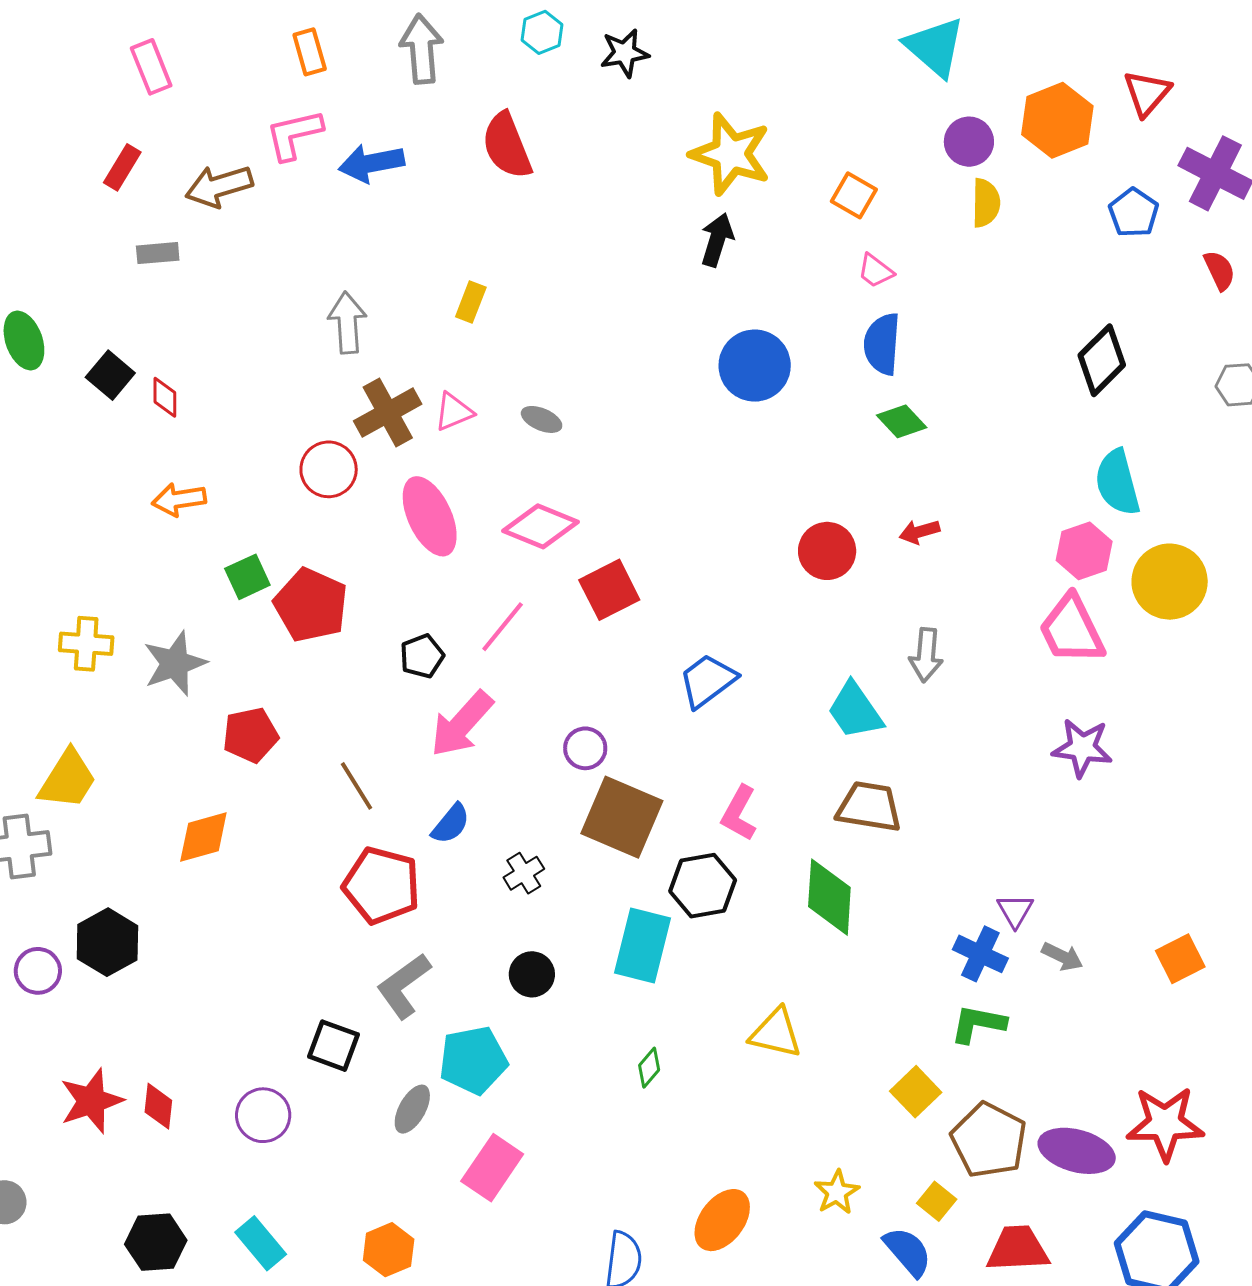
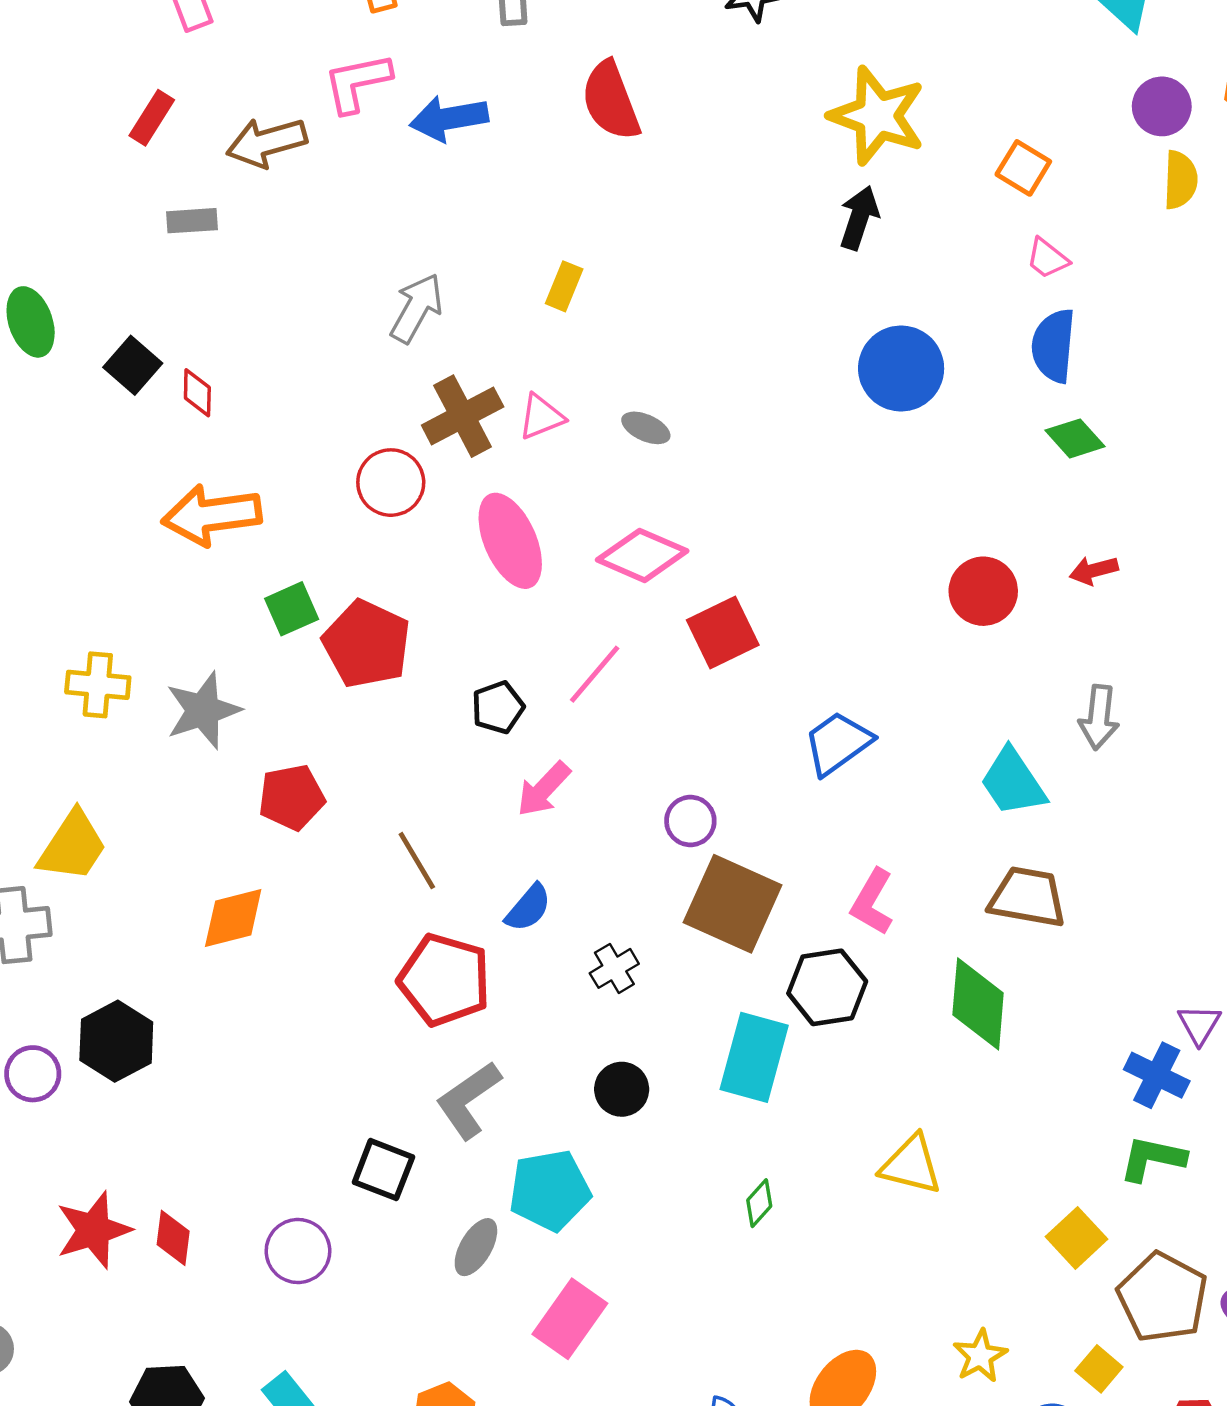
gray arrow: (347, 323) -> (417, 308), turned 32
orange arrow: (179, 499) -> (212, 515), size x1.5
pink arrow: (462, 724) -> (544, 789), size x0.7

